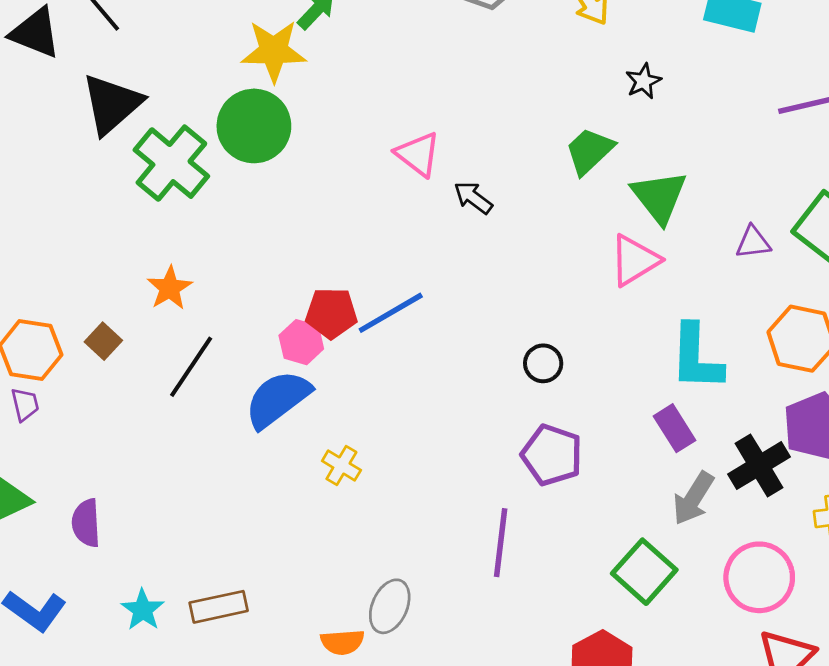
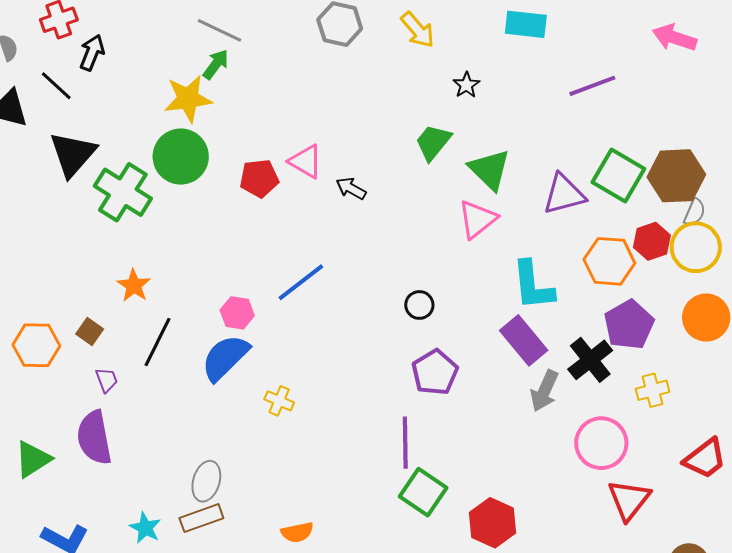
purple triangle: (753, 242) -> (564, 194), size x1.6
red pentagon: (331, 313) -> (259, 178), moved
purple trapezoid: (25, 404) -> (107, 380), moved
purple rectangle: (675, 428) -> (524, 340), size x1.4
purple pentagon: (552, 455) -> (435, 372), turned 30
purple semicircle: (86, 523) -> (94, 438), moved, size x1.5
green square: (644, 572) -> (423, 492), moved
gray ellipse: (390, 606) -> (206, 481), moved

